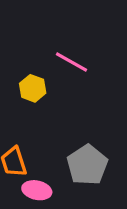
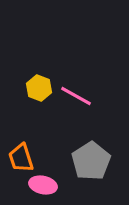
pink line: (72, 62) -> (76, 96), moved

